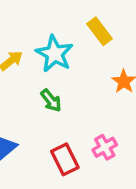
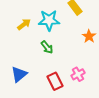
cyan star: (54, 54) -> (49, 20), turned -30

